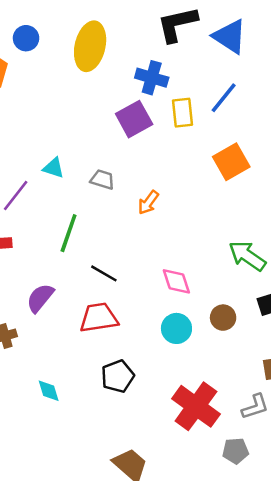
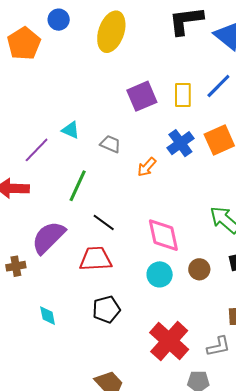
blue cross: (152, 78) -> (180, 143), moved, turned 32
pink diamond: (176, 281) -> (163, 235), size x1.4
purple semicircle: (40, 298) -> (48, 237), size x1.4

